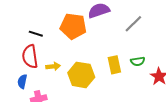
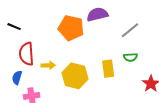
black line: (36, 34) -> (14, 27), moved
green semicircle: (138, 61) -> (130, 57), moved

